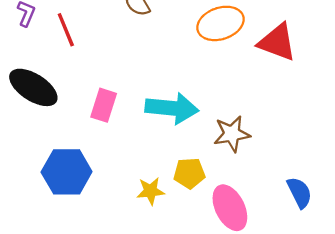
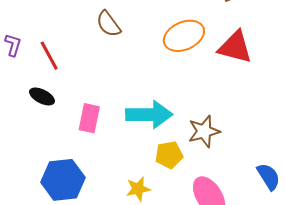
black ellipse: (33, 87) -> (42, 96), moved, size x0.6
yellow pentagon: (189, 173) -> (169, 155), moved

